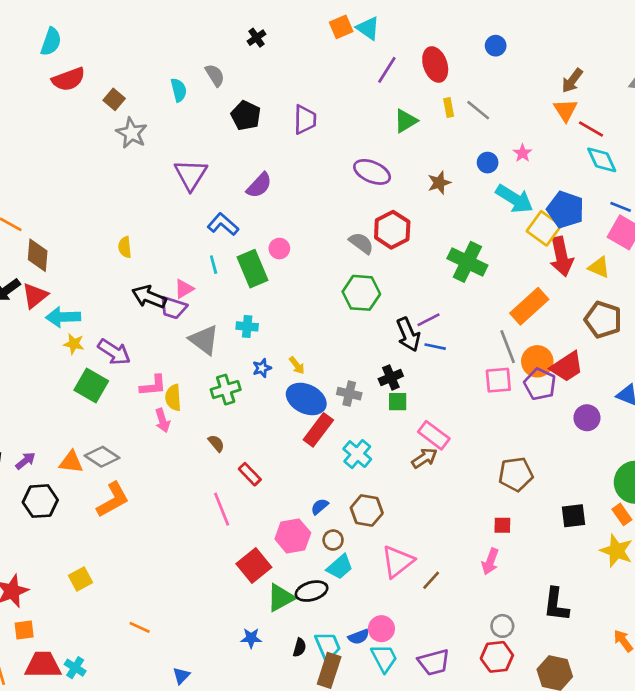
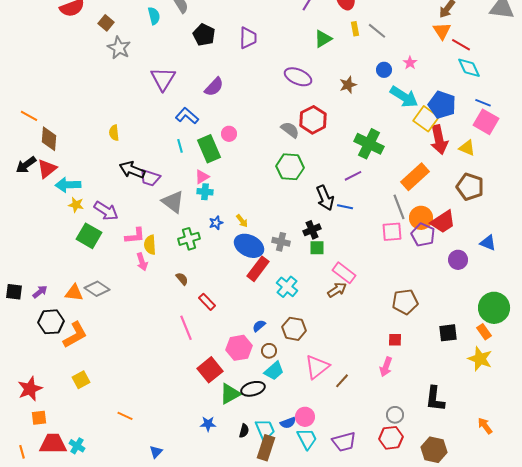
pink triangle: (184, 289) -> (202, 177), moved
purple line: (428, 320) -> (353, 176), moved
orange L-shape: (113, 500) -> (75, 335), moved

